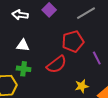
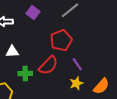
purple line: (97, 58) -> (77, 64), moved
green cross: (24, 69) -> (25, 73), moved

